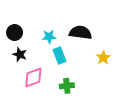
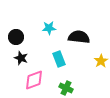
cyan star: (49, 37) -> (49, 28), moved
green cross: (67, 86) -> (66, 88), turned 32

